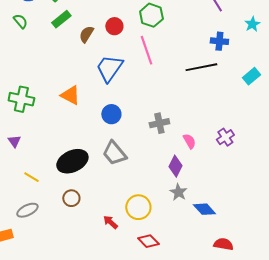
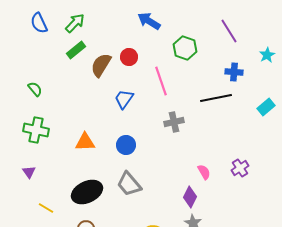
green hexagon: (151, 15) -> (185, 48), moved
green semicircle: (20, 21) -> (35, 89), moved
brown semicircle: (86, 34) -> (101, 65), size x1.4
blue trapezoid: (109, 68) -> (124, 99), size x0.7
orange triangle: (70, 95) -> (85, 142), moved, turned -30
gray cross: (159, 123) -> (174, 122), moved

